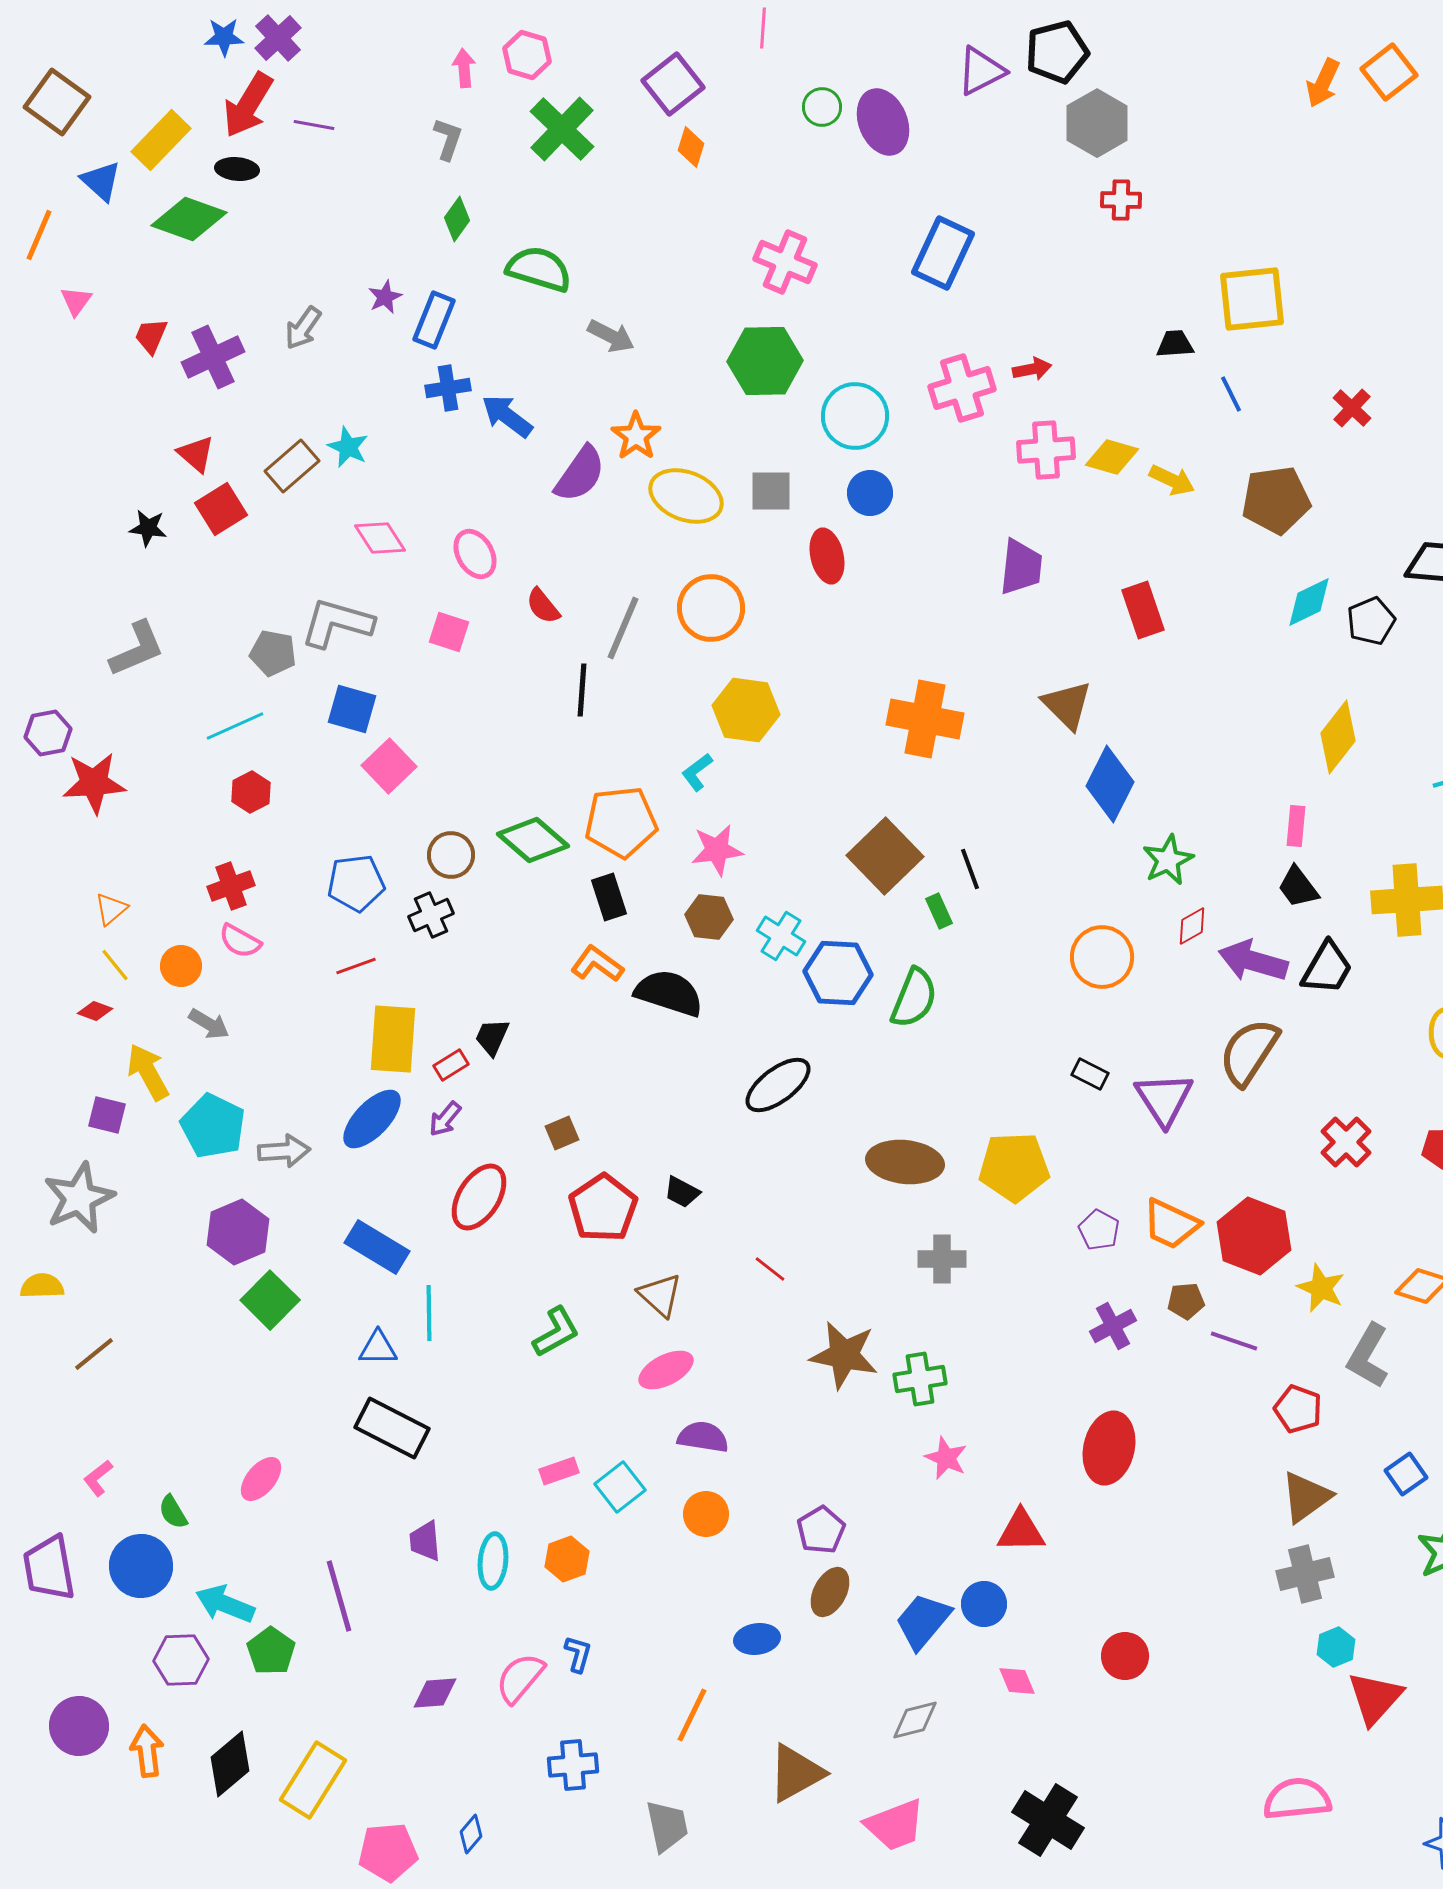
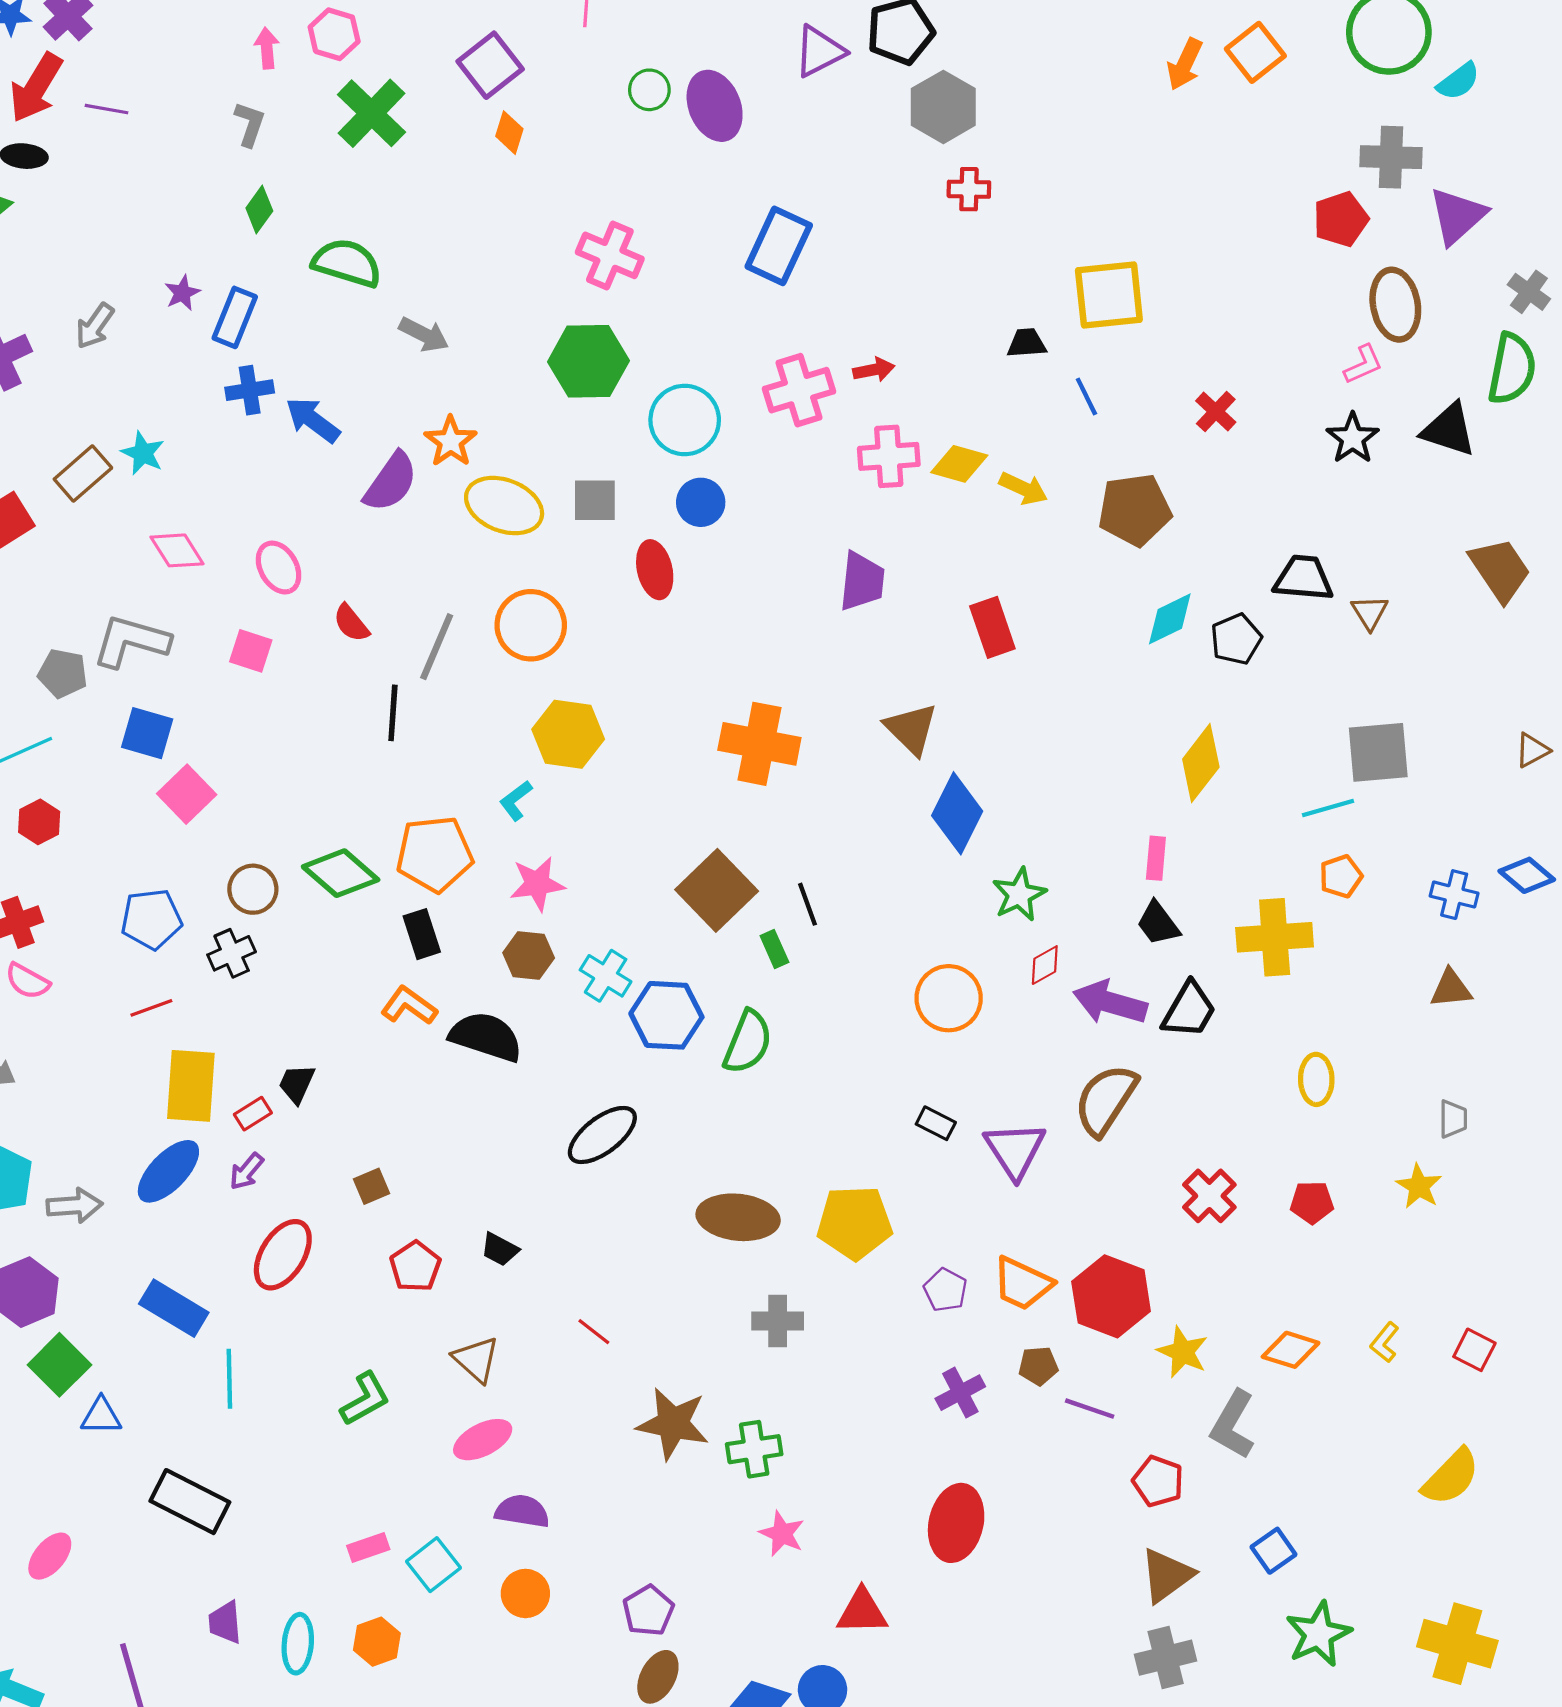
red pentagon: (603, 1208) -> (415, 1266), size x0.7
blue triangle: (378, 1348) -> (101, 1416), moved

